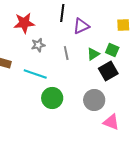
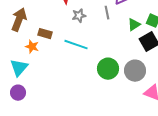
gray line: (66, 53) -> (107, 13), moved
green circle: (52, 98) -> (108, 69), moved

